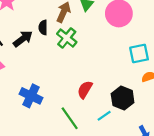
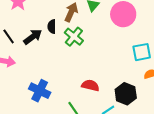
red semicircle: (85, 90) -> (90, 85), turned 72

